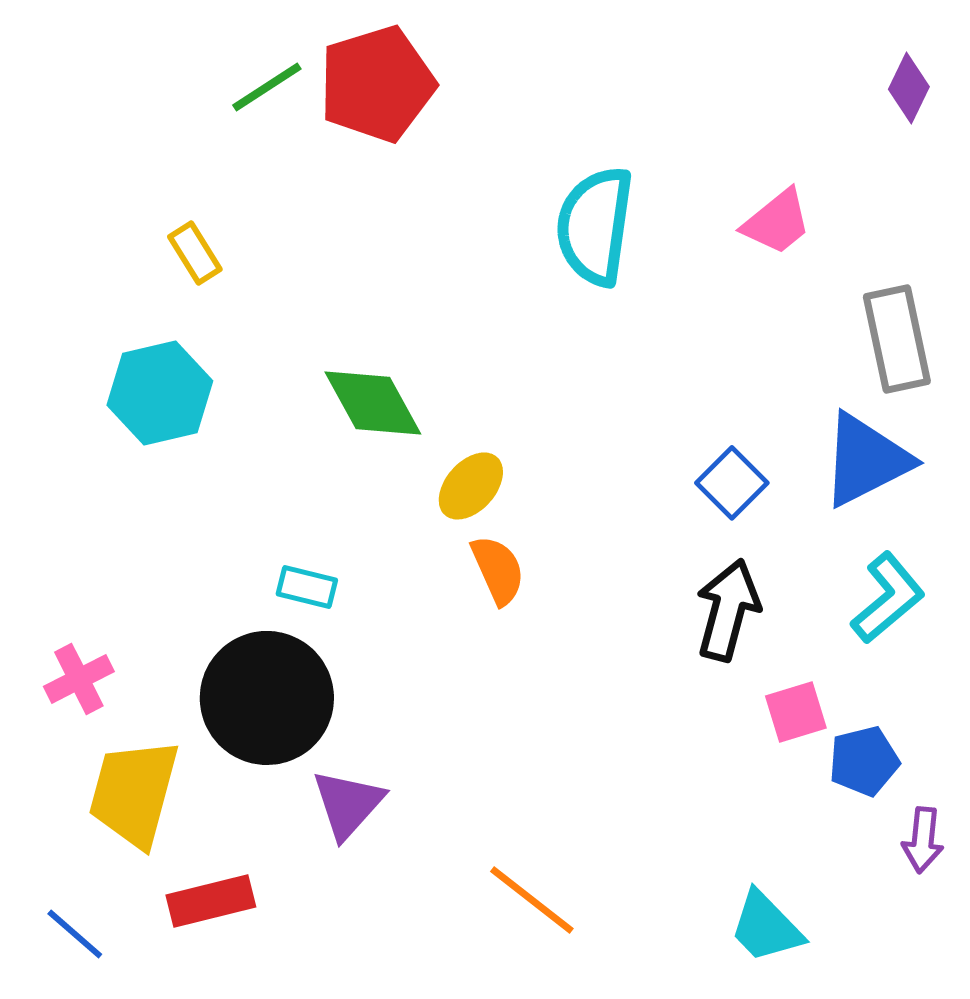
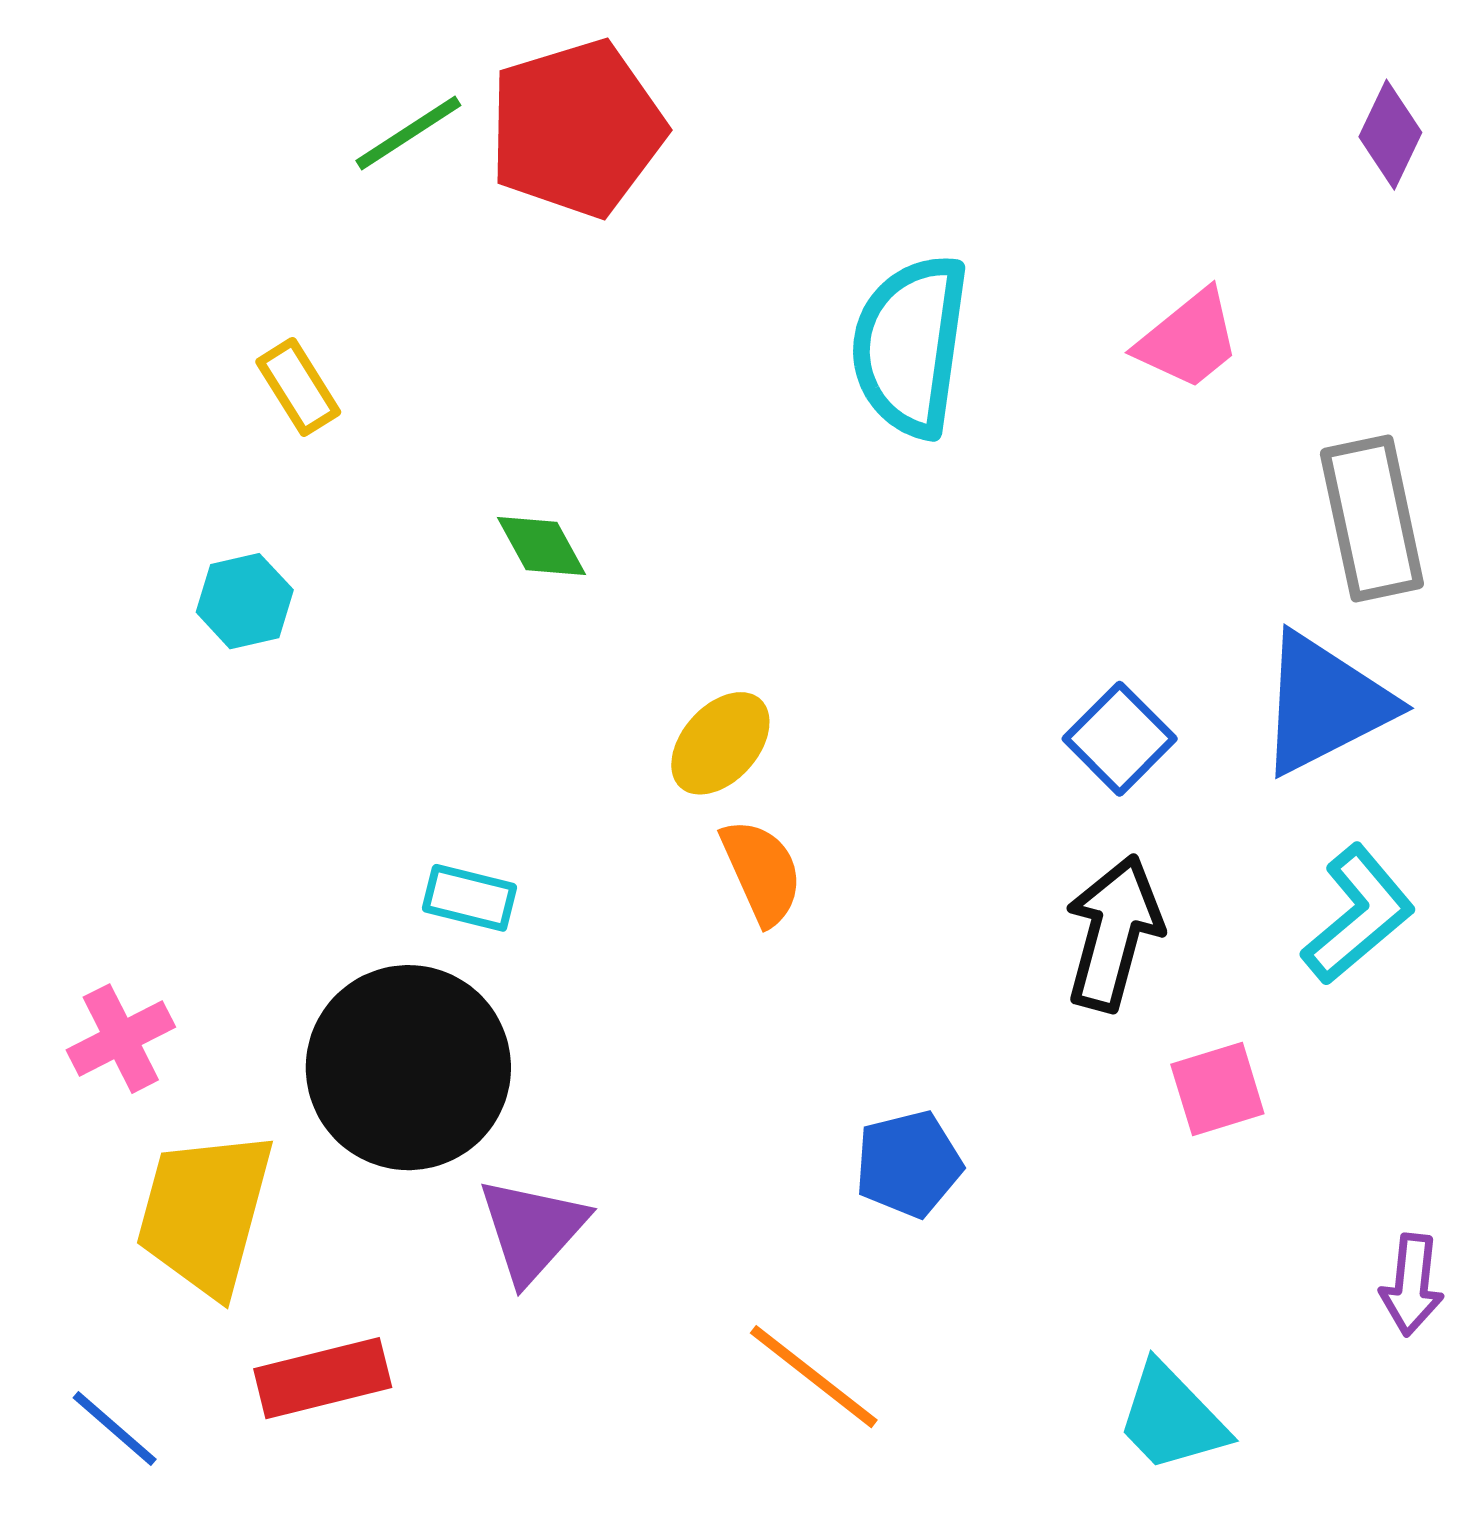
cyan hexagon: (160, 393) -> (245, 601), size x0.6
green diamond: (373, 403) -> (541, 546), moved, size x0.6
blue pentagon: (864, 761) -> (909, 1164), moved

